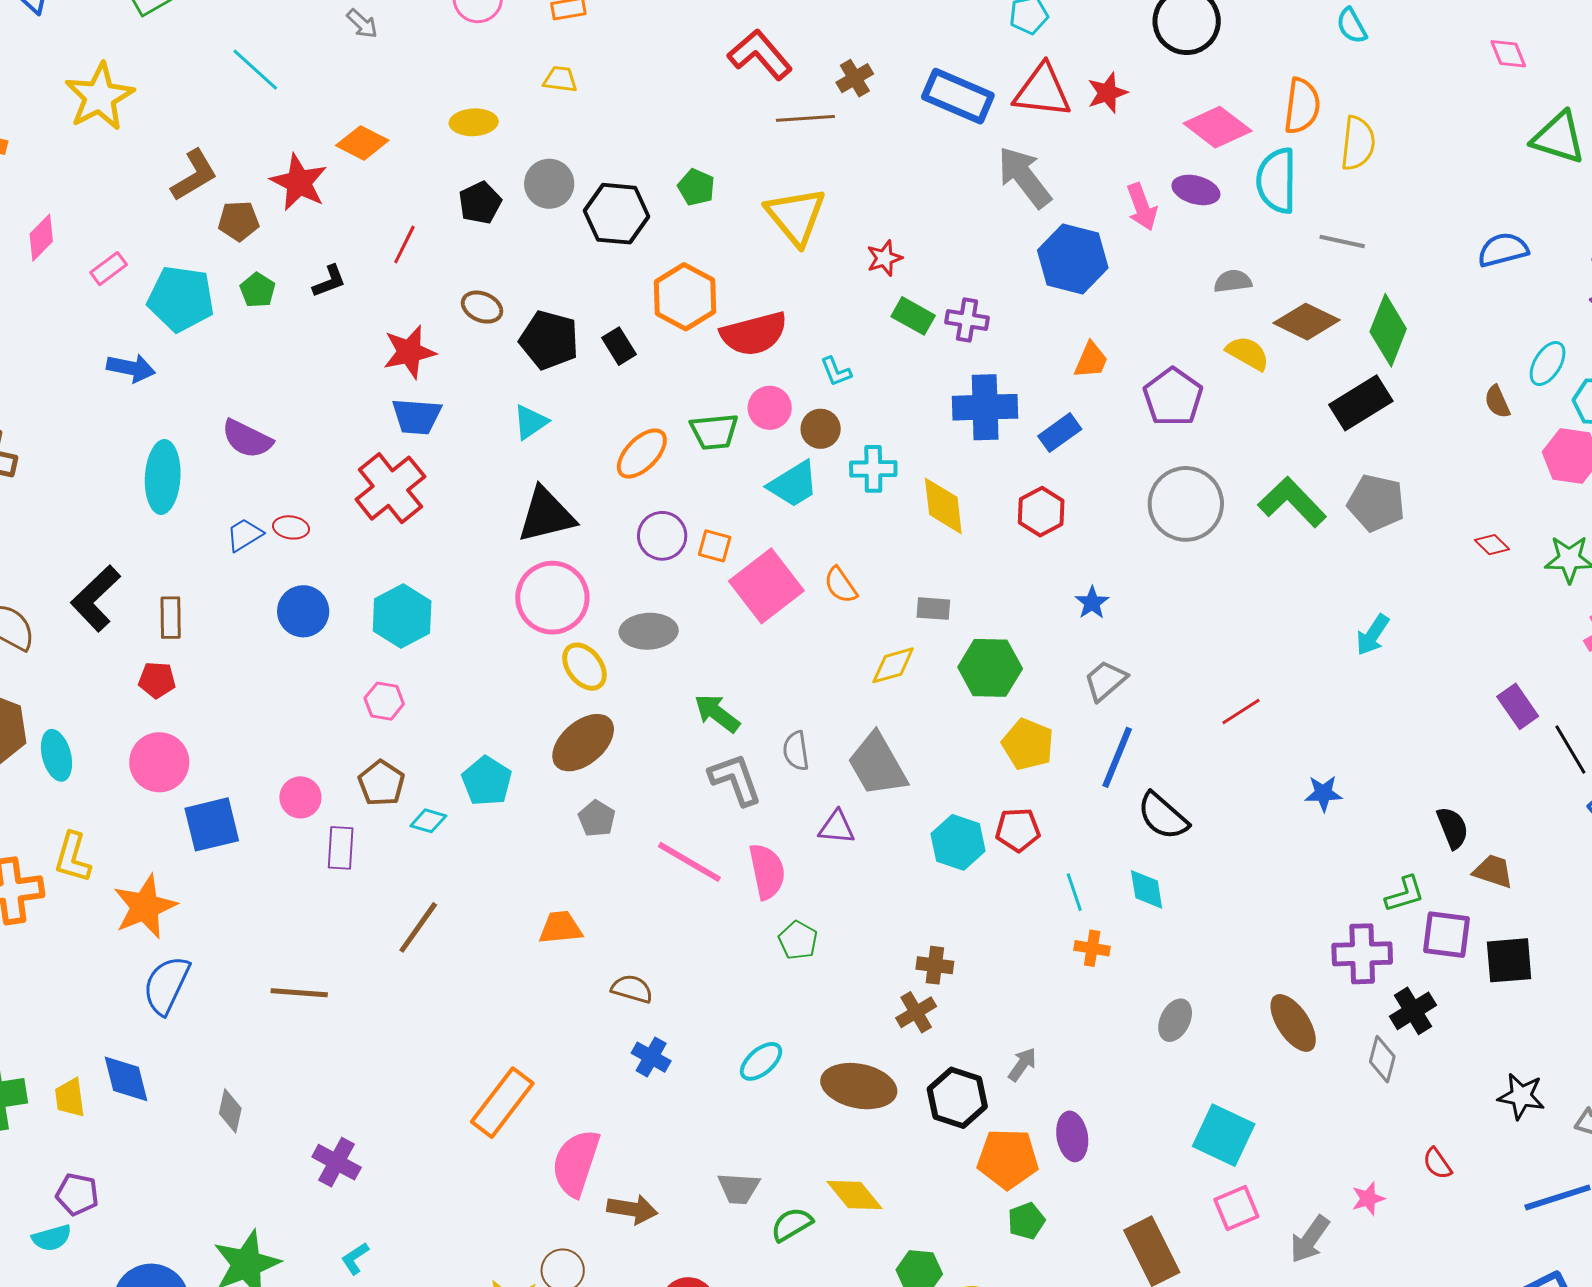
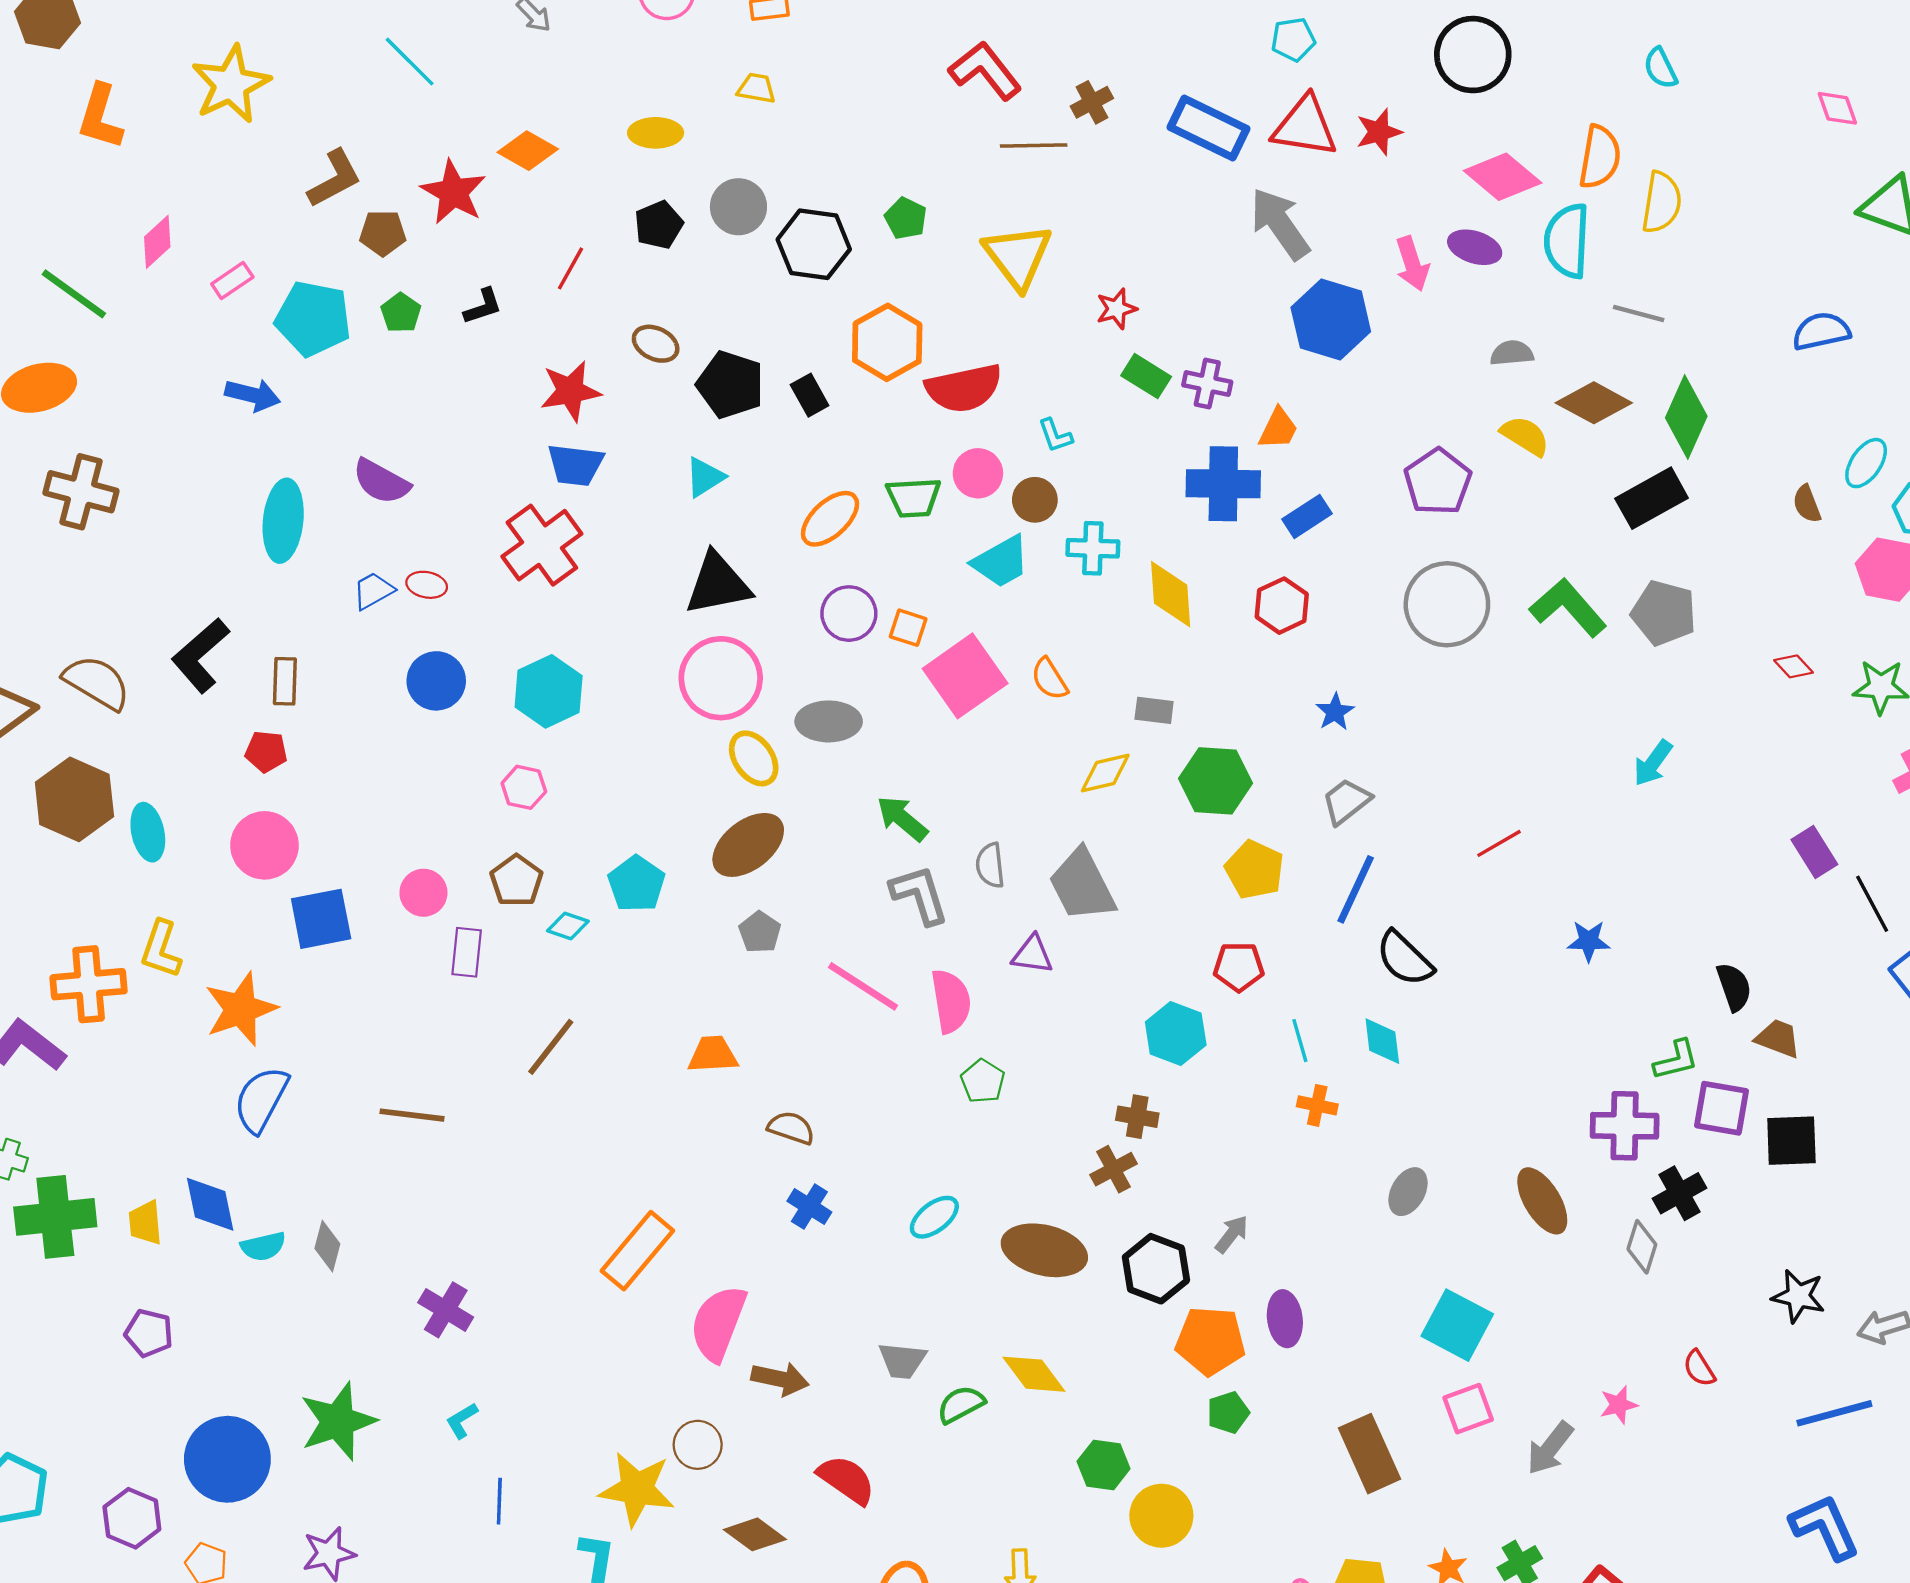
orange trapezoid: (1091, 360) -> (1278, 429), moved
cyan hexagon: (958, 842) -> (1176, 1034), moved
cyan semicircle: (52, 1238) -> (263, 1246), moved

